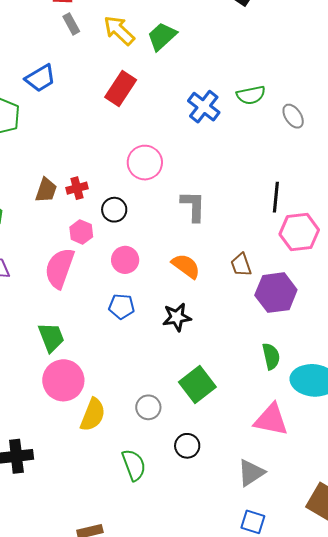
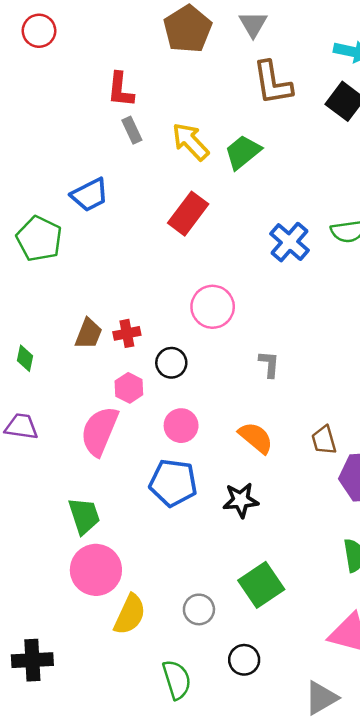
gray L-shape: (193, 206) -> (269, 364), size x0.7
blue pentagon: (122, 306) -> (173, 483), size x1.5

